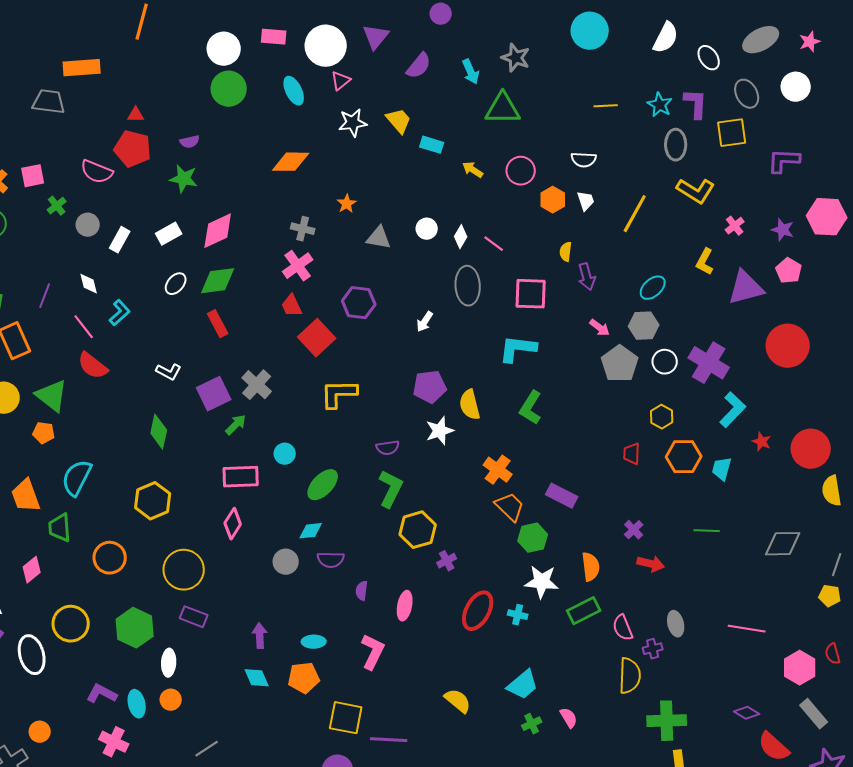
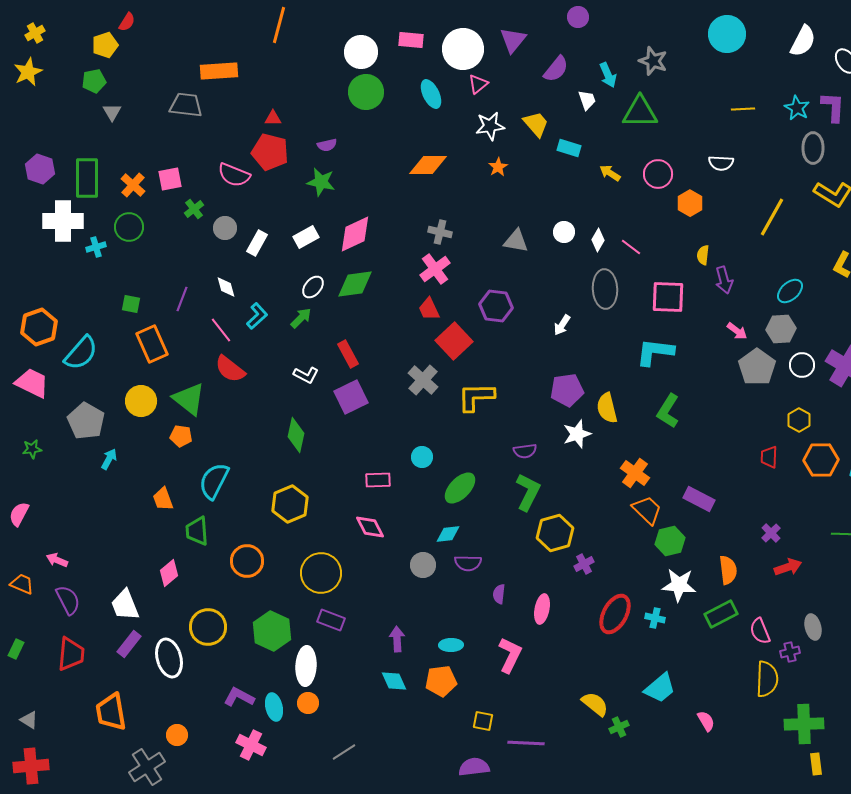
white trapezoid: (586, 201) -> (587, 100), moved
orange star: (347, 204) -> (498, 167), moved
red rectangle: (218, 324) -> (348, 354), moved
gray cross: (257, 385) -> (423, 380), moved
green arrow: (236, 425) -> (301, 318), moved
pink rectangle: (241, 477) -> (378, 480), size x0.7
orange trapezoid: (26, 496) -> (163, 499), size x0.7
pink diamond: (233, 524) -> (370, 527), turned -60
red arrow: (651, 564) -> (788, 567), turned -32
white ellipse: (169, 663) -> (306, 666), size x1.4
yellow square: (346, 718) -> (483, 721), size x0.6
green cross: (532, 724) -> (619, 727), moved

